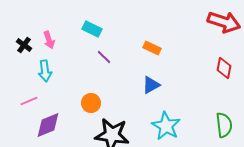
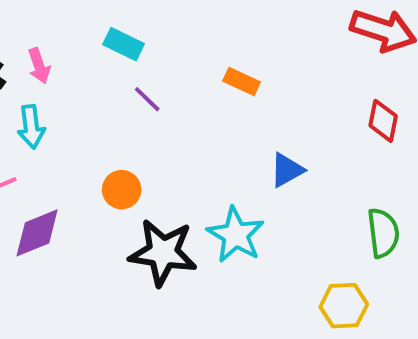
blue triangle: (151, 85) -> (287, 170), moved
cyan star: (166, 126) -> (236, 235), moved

